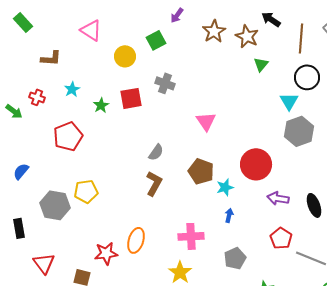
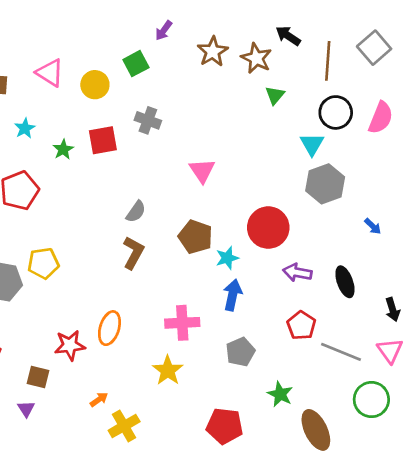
pink triangle: (91, 30) -> (50, 73), moved
blue arrow: (229, 215) -> (233, 295), size x1.6

